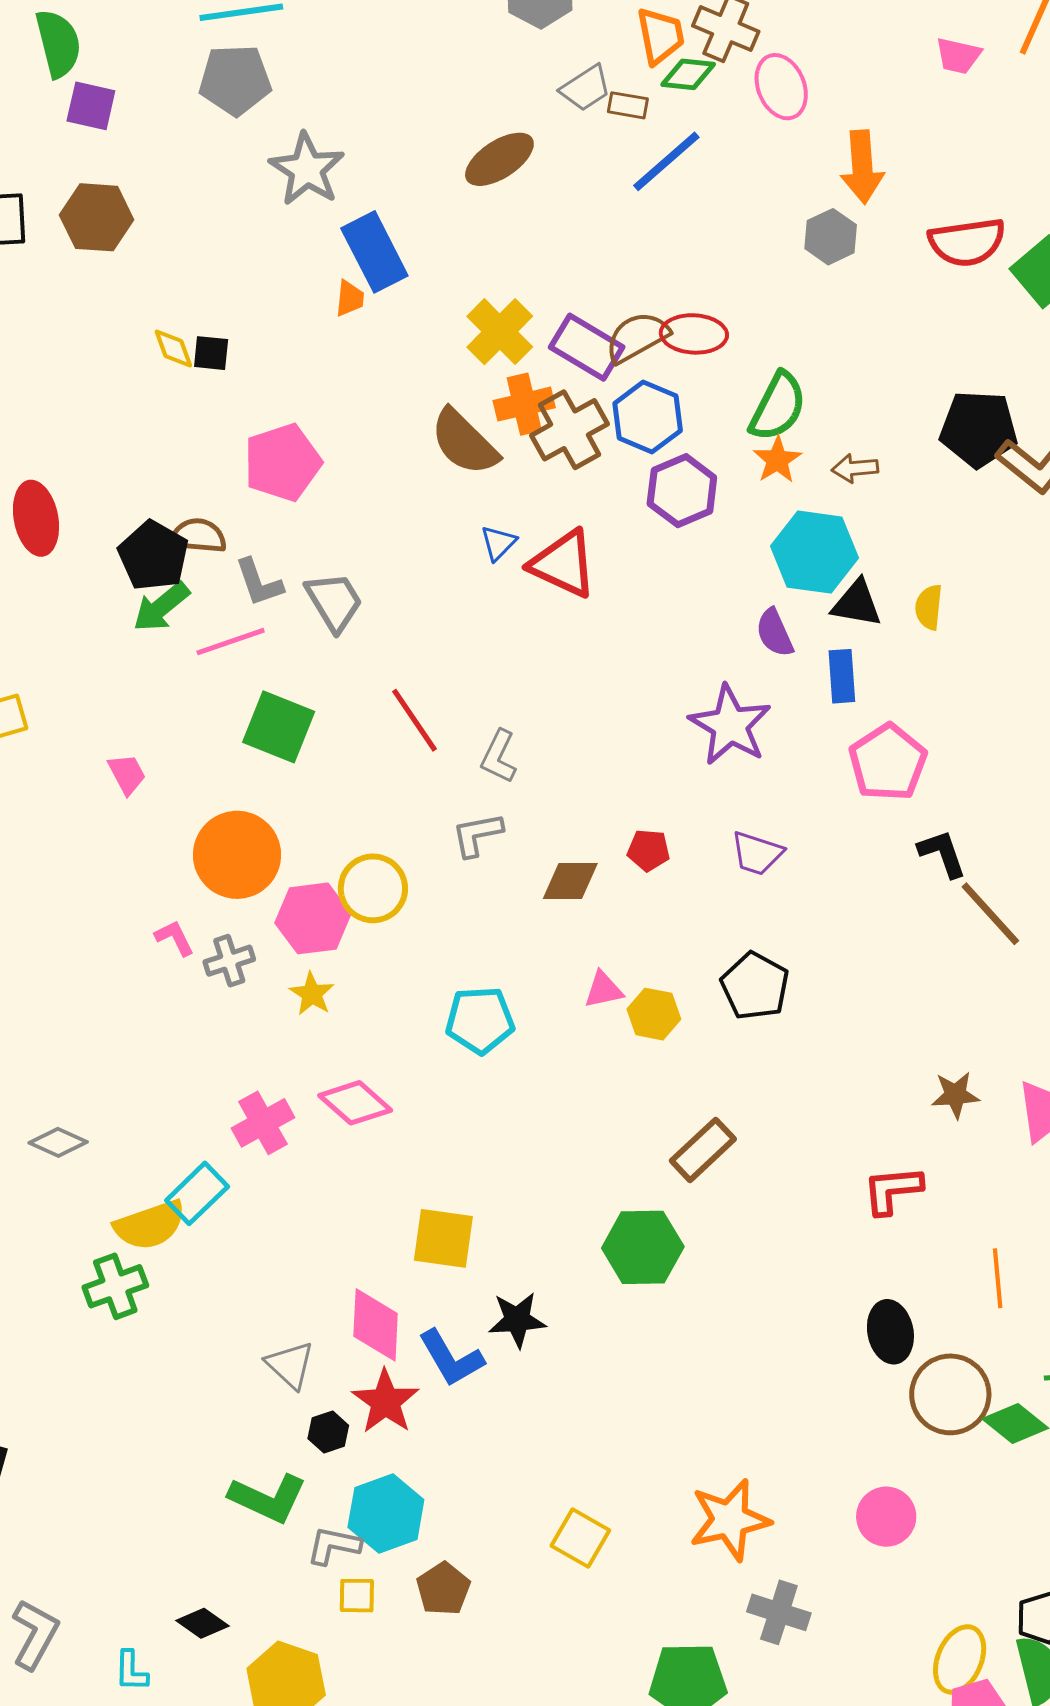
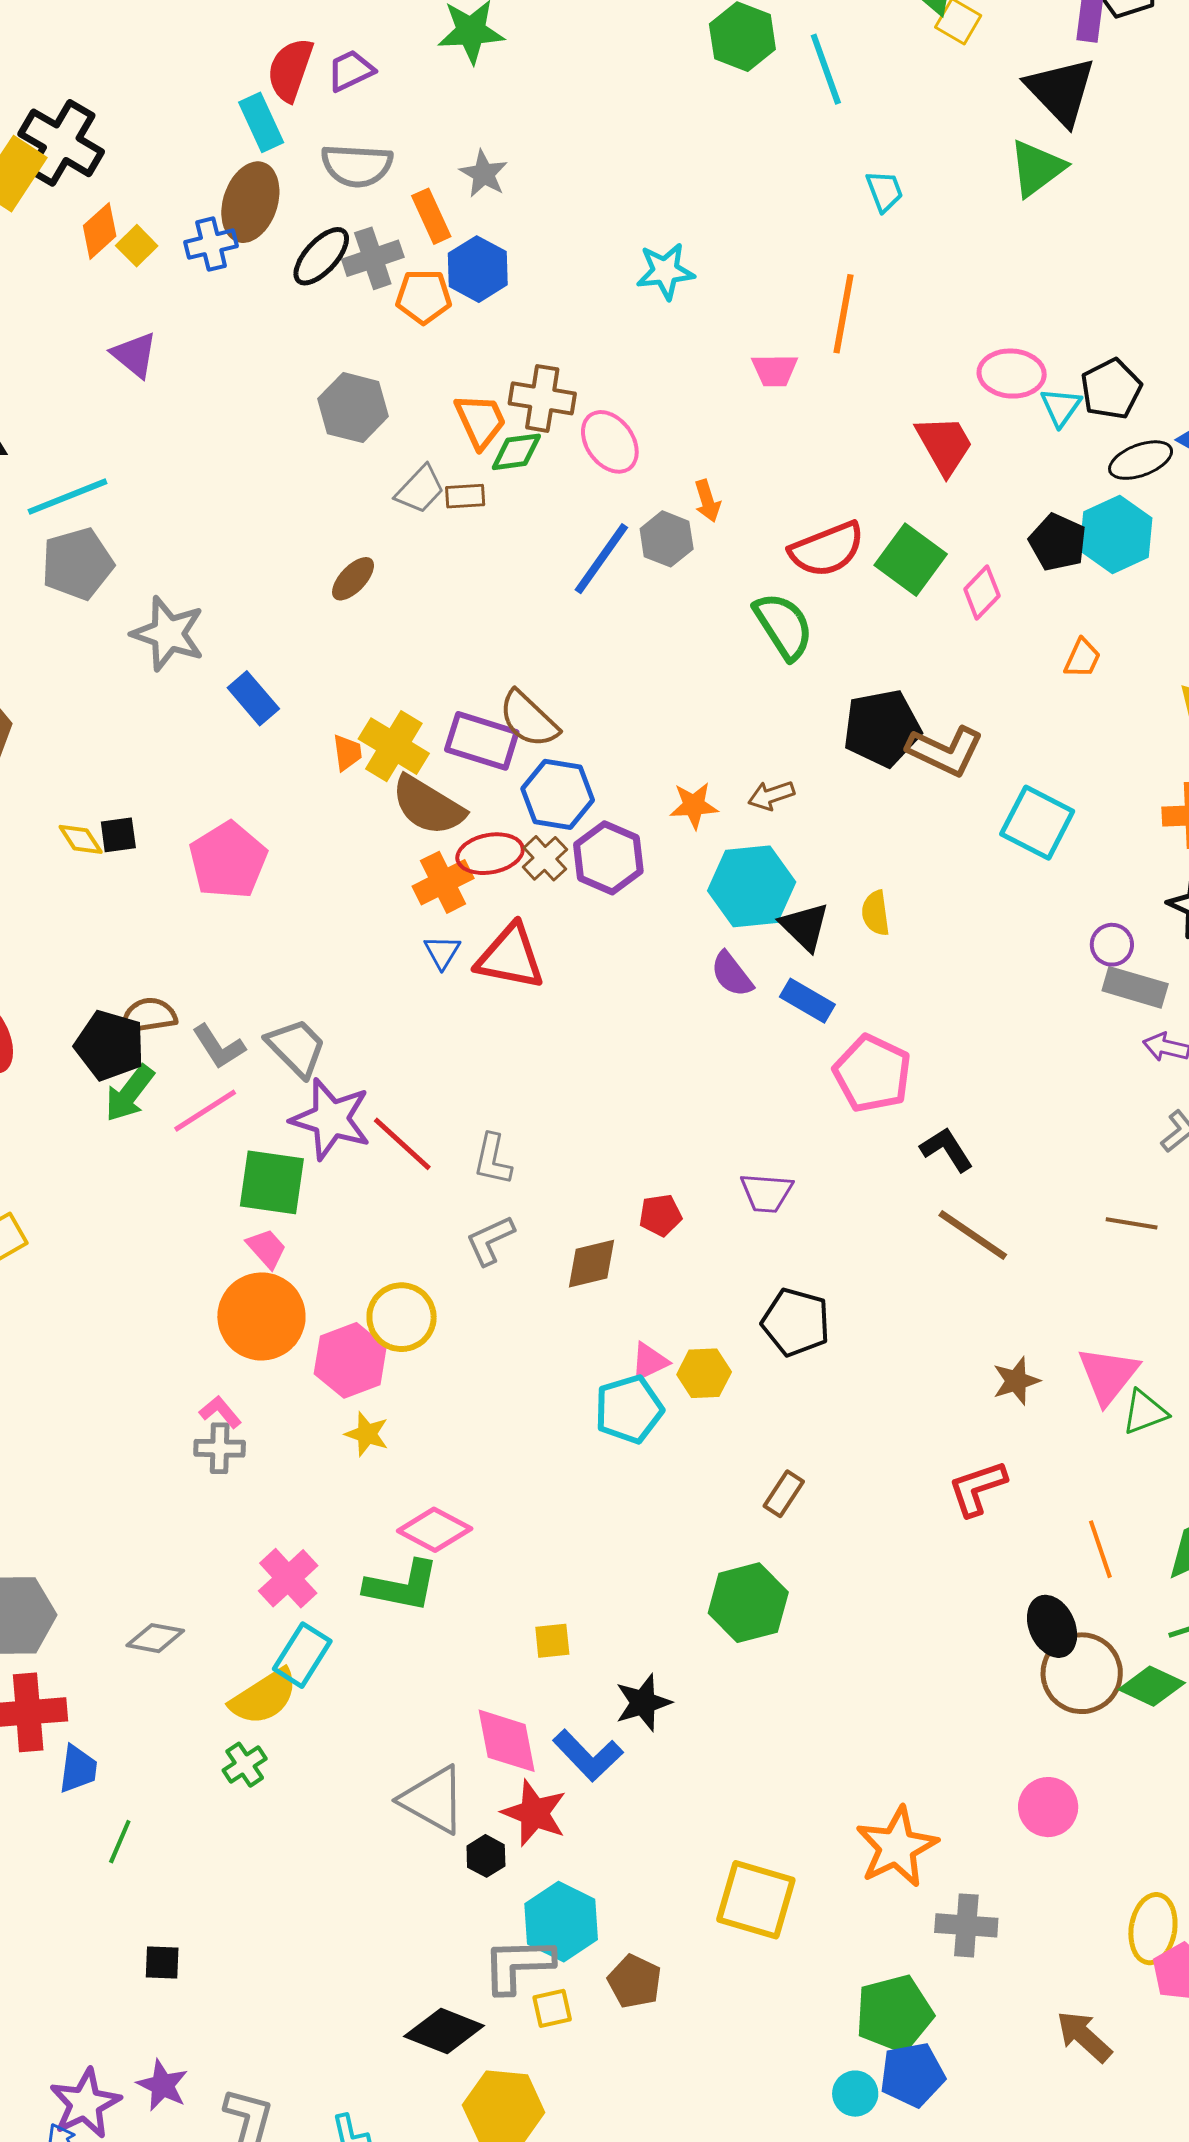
brown ellipse: (499, 159) -> (353, 579), size x0.7
blue line: (666, 161) -> (601, 559), moved
orange arrow: (862, 167) -> (707, 501), size x0.6
gray hexagon: (831, 237) -> (667, 539), moved
blue rectangle: (374, 252) -> (253, 698), size x0.7
orange trapezoid: (350, 298) -> (347, 753), moved
red ellipse: (694, 334) -> (490, 854), moved
brown semicircle: (637, 337) -> (529, 719), turned -94
orange cross: (524, 404) -> (443, 882), moved
green semicircle: (778, 407) -> (783, 626), moved, turned -46
brown cross: (569, 430) -> (545, 858), moved, size x0.6
brown semicircle: (464, 442) -> (428, 806), moved
orange star: (777, 460) -> (694, 806), turned -30
pink pentagon: (282, 462) -> (228, 860), moved
black triangle: (857, 603) -> (805, 926), turned 48
blue rectangle: (842, 676) -> (807, 1001), turned -42
purple star: (730, 725) -> (331, 1119), moved
pink trapezoid: (127, 774) -> (267, 1248), moved
brown line: (990, 914) -> (973, 1235), moved
gray cross: (229, 961) -> (220, 1448), moved, turned 33
cyan pentagon: (480, 1020) -> (629, 1409), moved
pink cross: (263, 1123) -> (288, 1578), moved
brown rectangle: (703, 1150) -> (784, 1494), size x0.7
yellow square: (443, 1238) -> (552, 1641), size x0.6
green cross: (115, 1286) -> (245, 1765), size x0.7
black ellipse: (890, 1332) -> (1052, 1626), moved
gray triangle: (290, 1365) -> (433, 1800), size x1.4
green L-shape: (268, 1498) -> (402, 1586), moved
yellow square: (580, 1538) -> (756, 1900), size x1.4
gray L-shape: (334, 1545) -> (518, 1965), size x1.4
black diamond: (202, 1623) -> (444, 2031), moved, size x1.5

